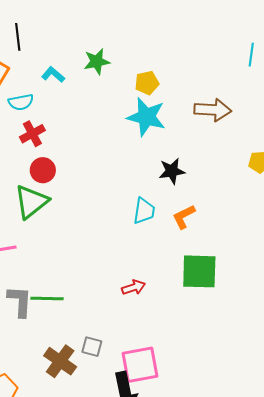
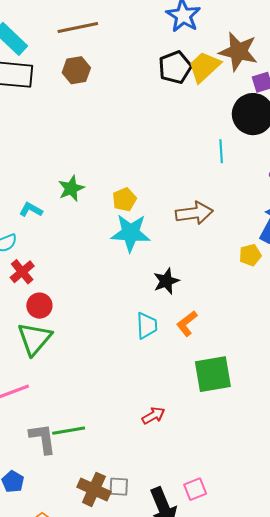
red arrow: (134, 287) -> (153, 416), moved
gray square: (92, 347) -> (119, 487), moved
pink square: (140, 365) -> (195, 489), moved, size x0.6

